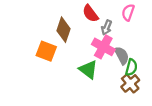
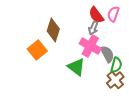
red semicircle: (90, 14) -> (96, 15), moved
orange square: (46, 51) -> (37, 50), turned 30

